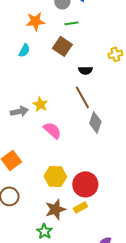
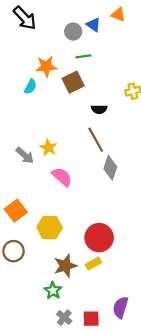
orange star: (35, 21) -> (46, 66), moved
brown square: (62, 46) -> (73, 82), turned 30
gray arrow: (19, 111) -> (25, 155), turned 54
yellow hexagon: (55, 176) -> (50, 227), moved

